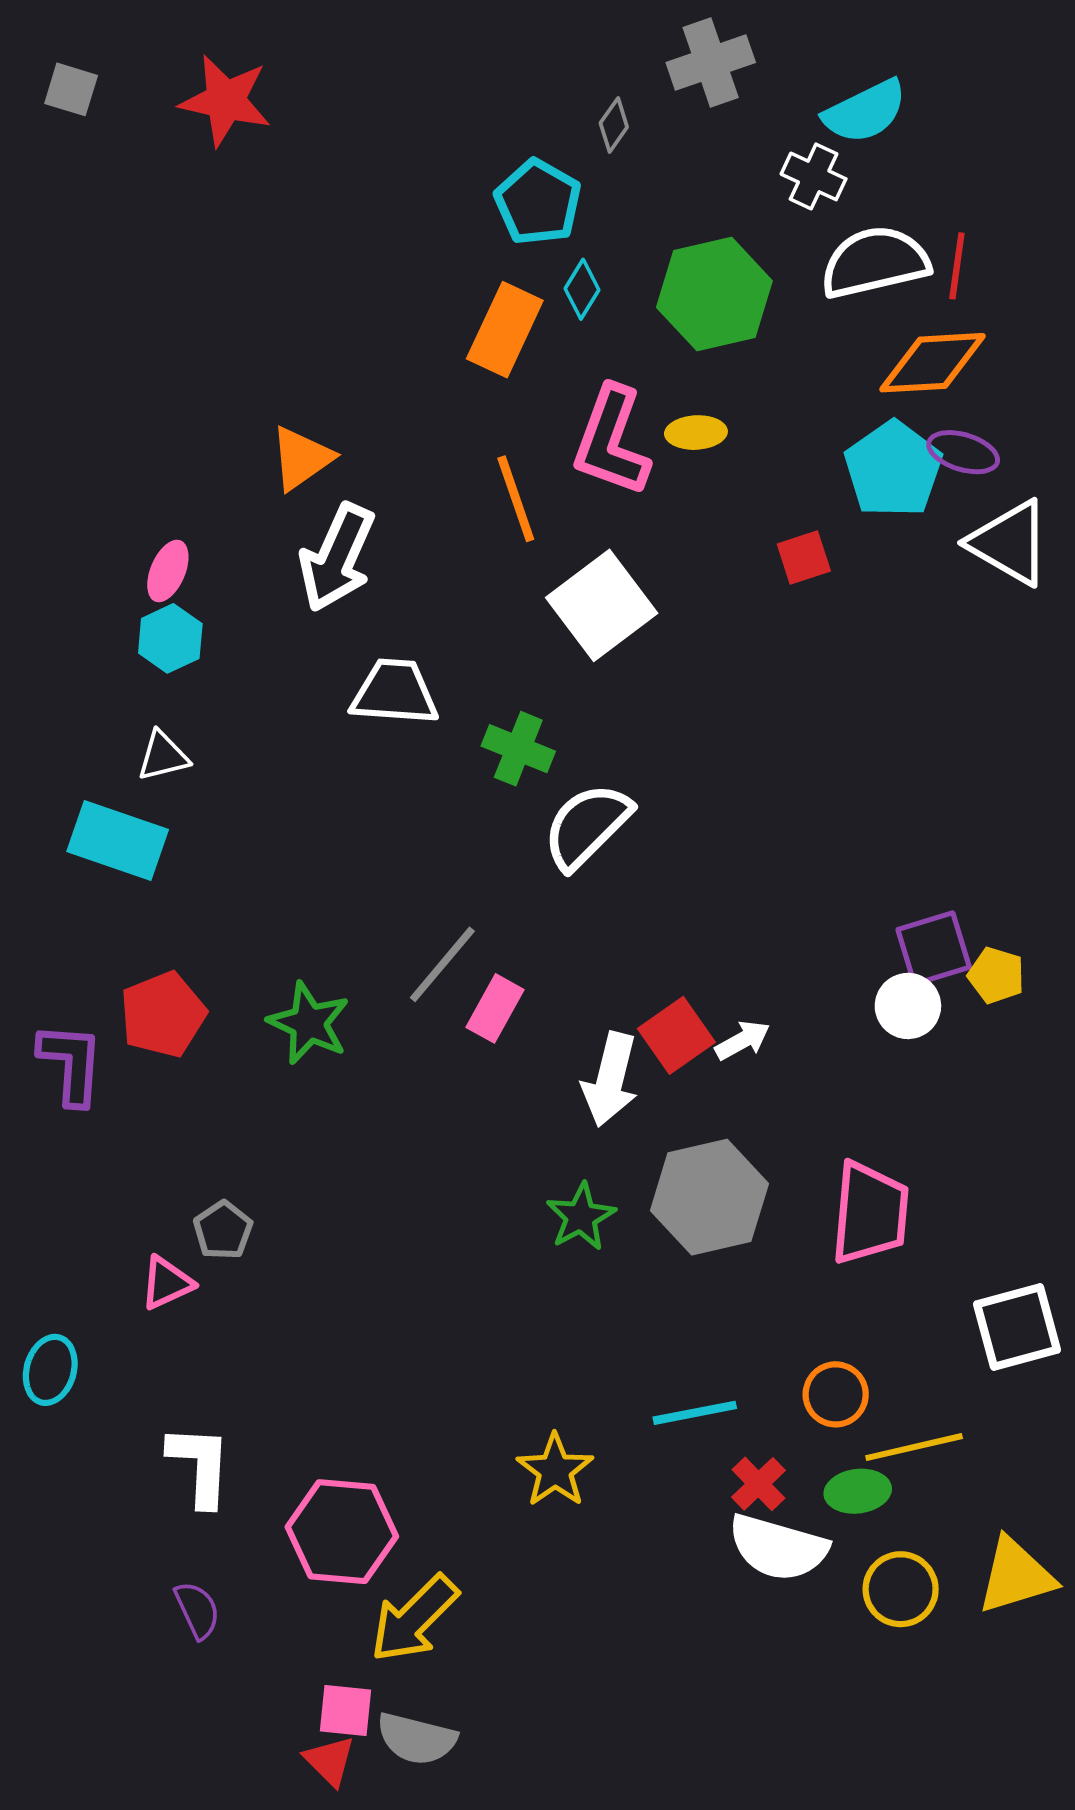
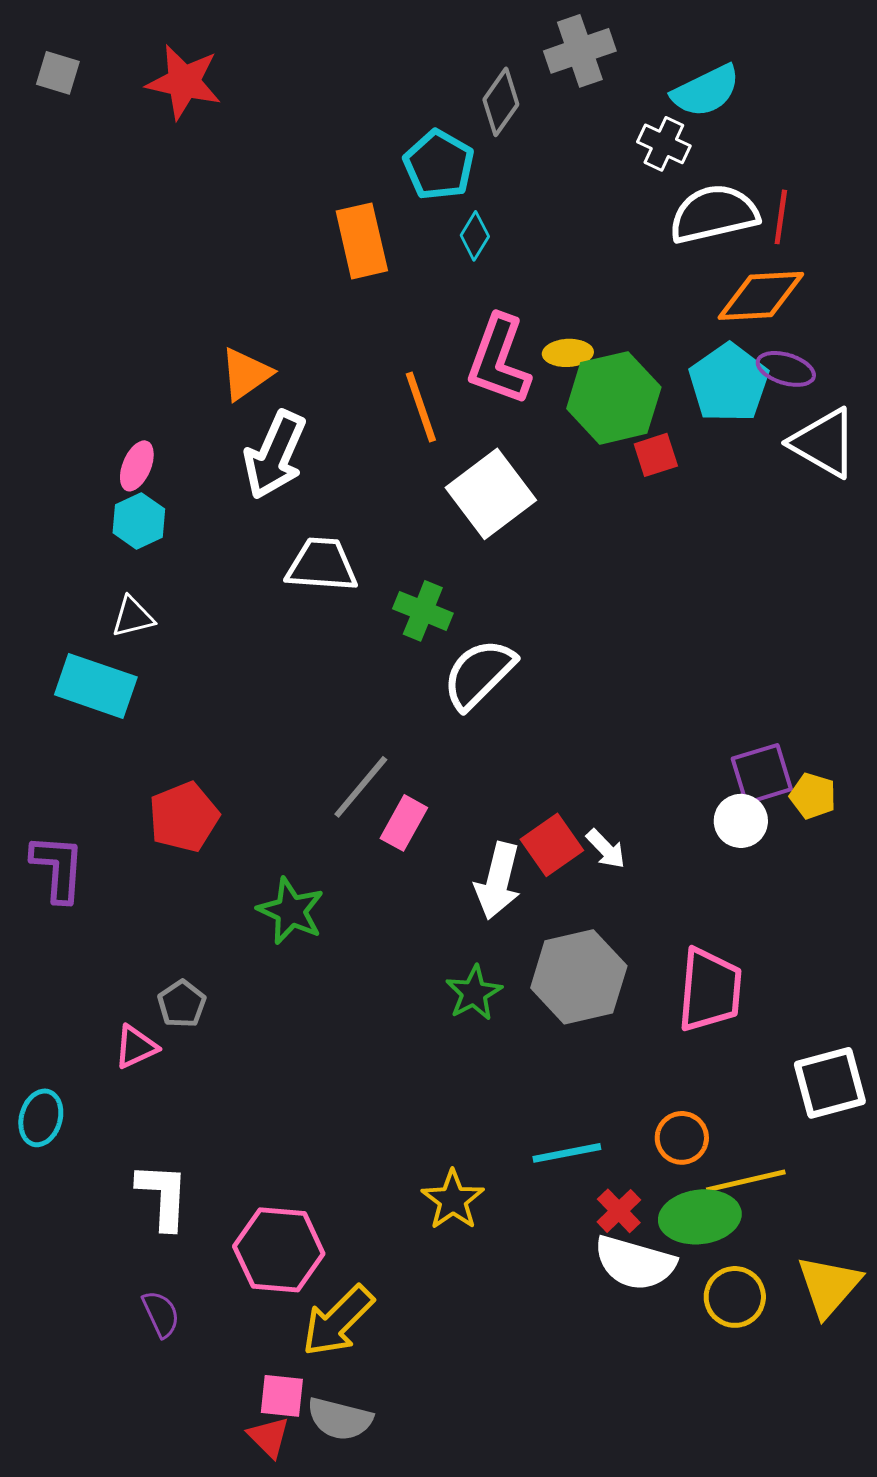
gray diamond: (614, 125) -> (501, 102), size x1.5
green hexagon: (714, 294) -> (614, 398), moved
orange rectangle: (505, 330) -> (362, 241), moved, turned -38
red pentagon: (163, 1015) -> (184, 817), moved
green star: (309, 1023) -> (291, 911), moved
white arrow: (743, 1040) -> (606, 849), turned 75
green ellipse: (858, 1491) -> (700, 1217), size x1.5
yellow triangle: (1016, 1576) -> (829, 1286), turned -32

